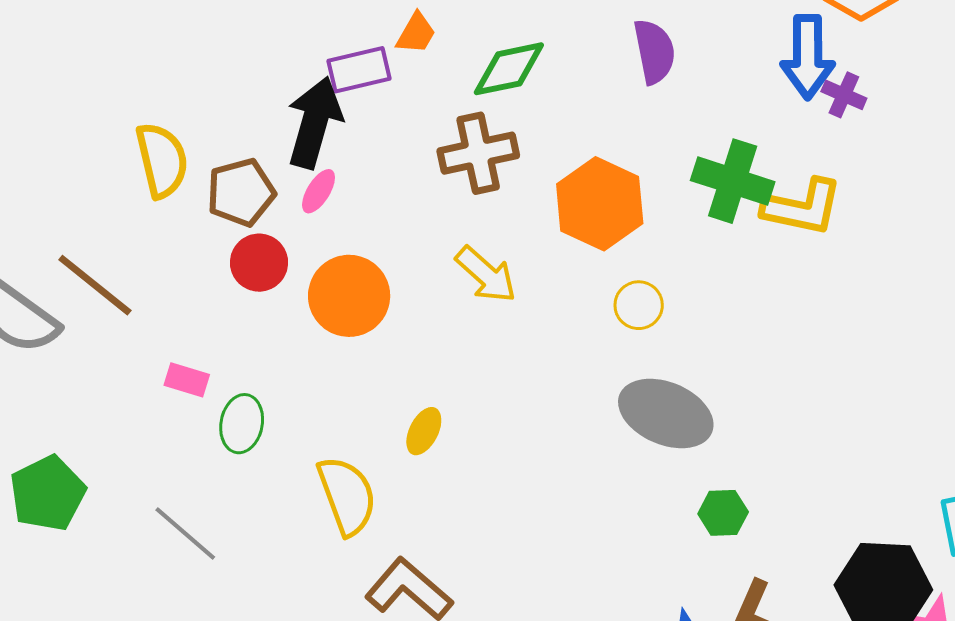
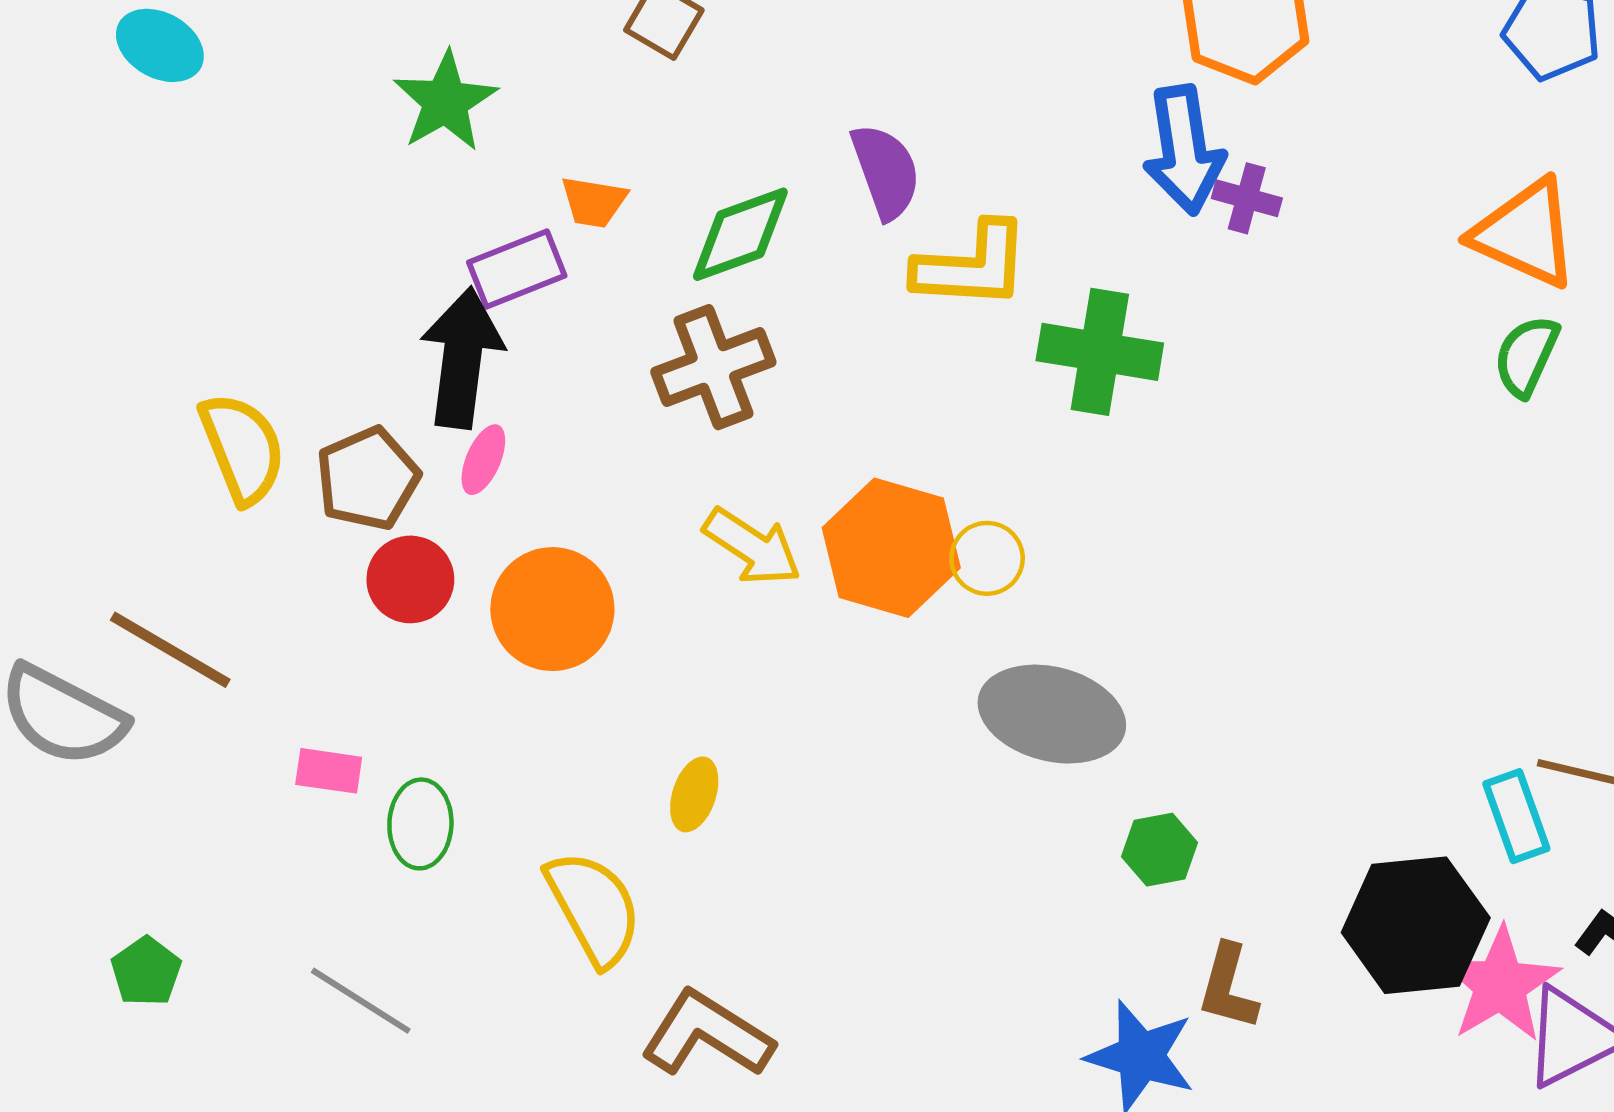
orange trapezoid: (416, 33) -> (594, 202), turned 78
purple semicircle: (654, 51) -> (886, 171), moved
orange hexagon: (600, 204) -> (891, 548), moved
yellow L-shape: (802, 207) -> (972, 266), moved
green pentagon: (48, 493) -> (146, 971), size x0.6

